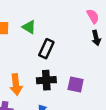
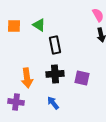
black rectangle: (46, 49) -> (55, 45), turned -36

